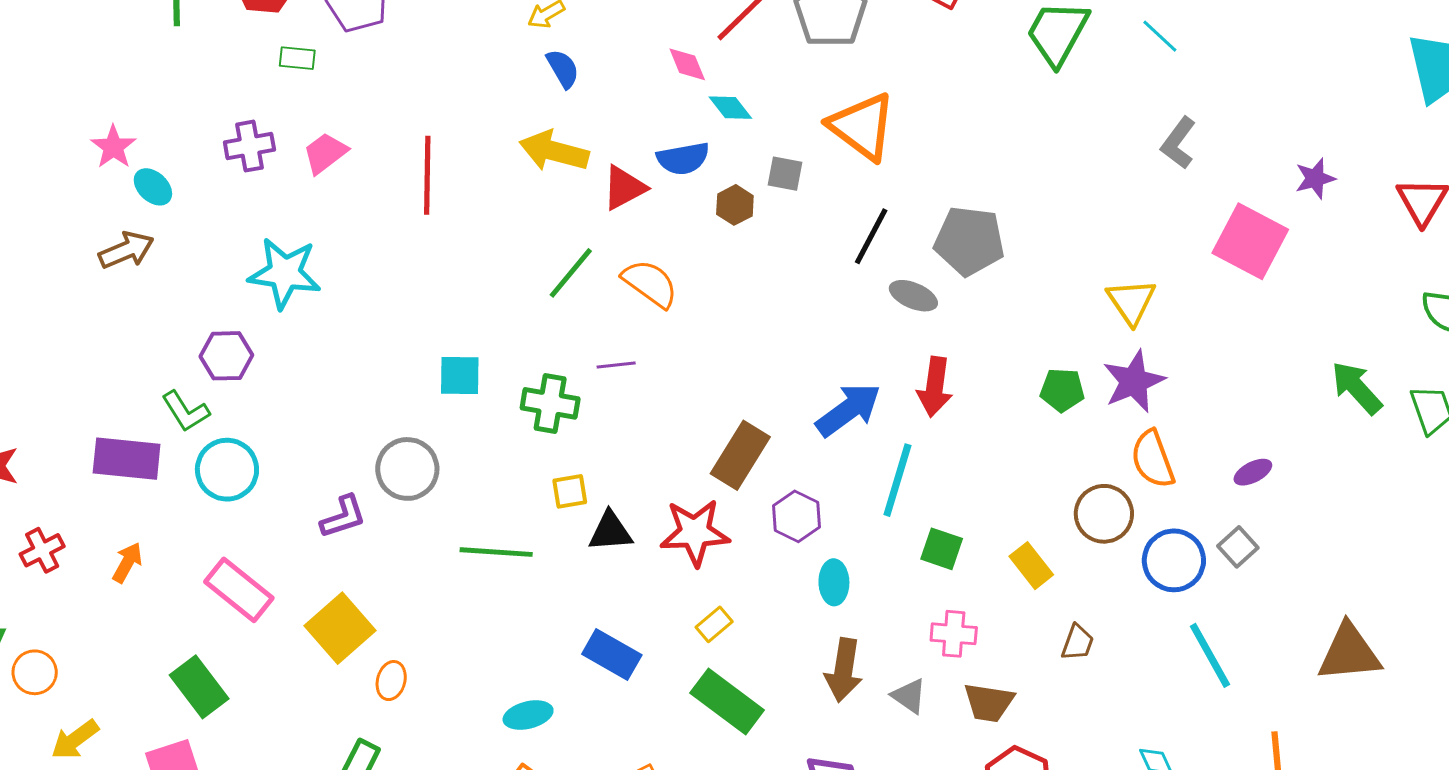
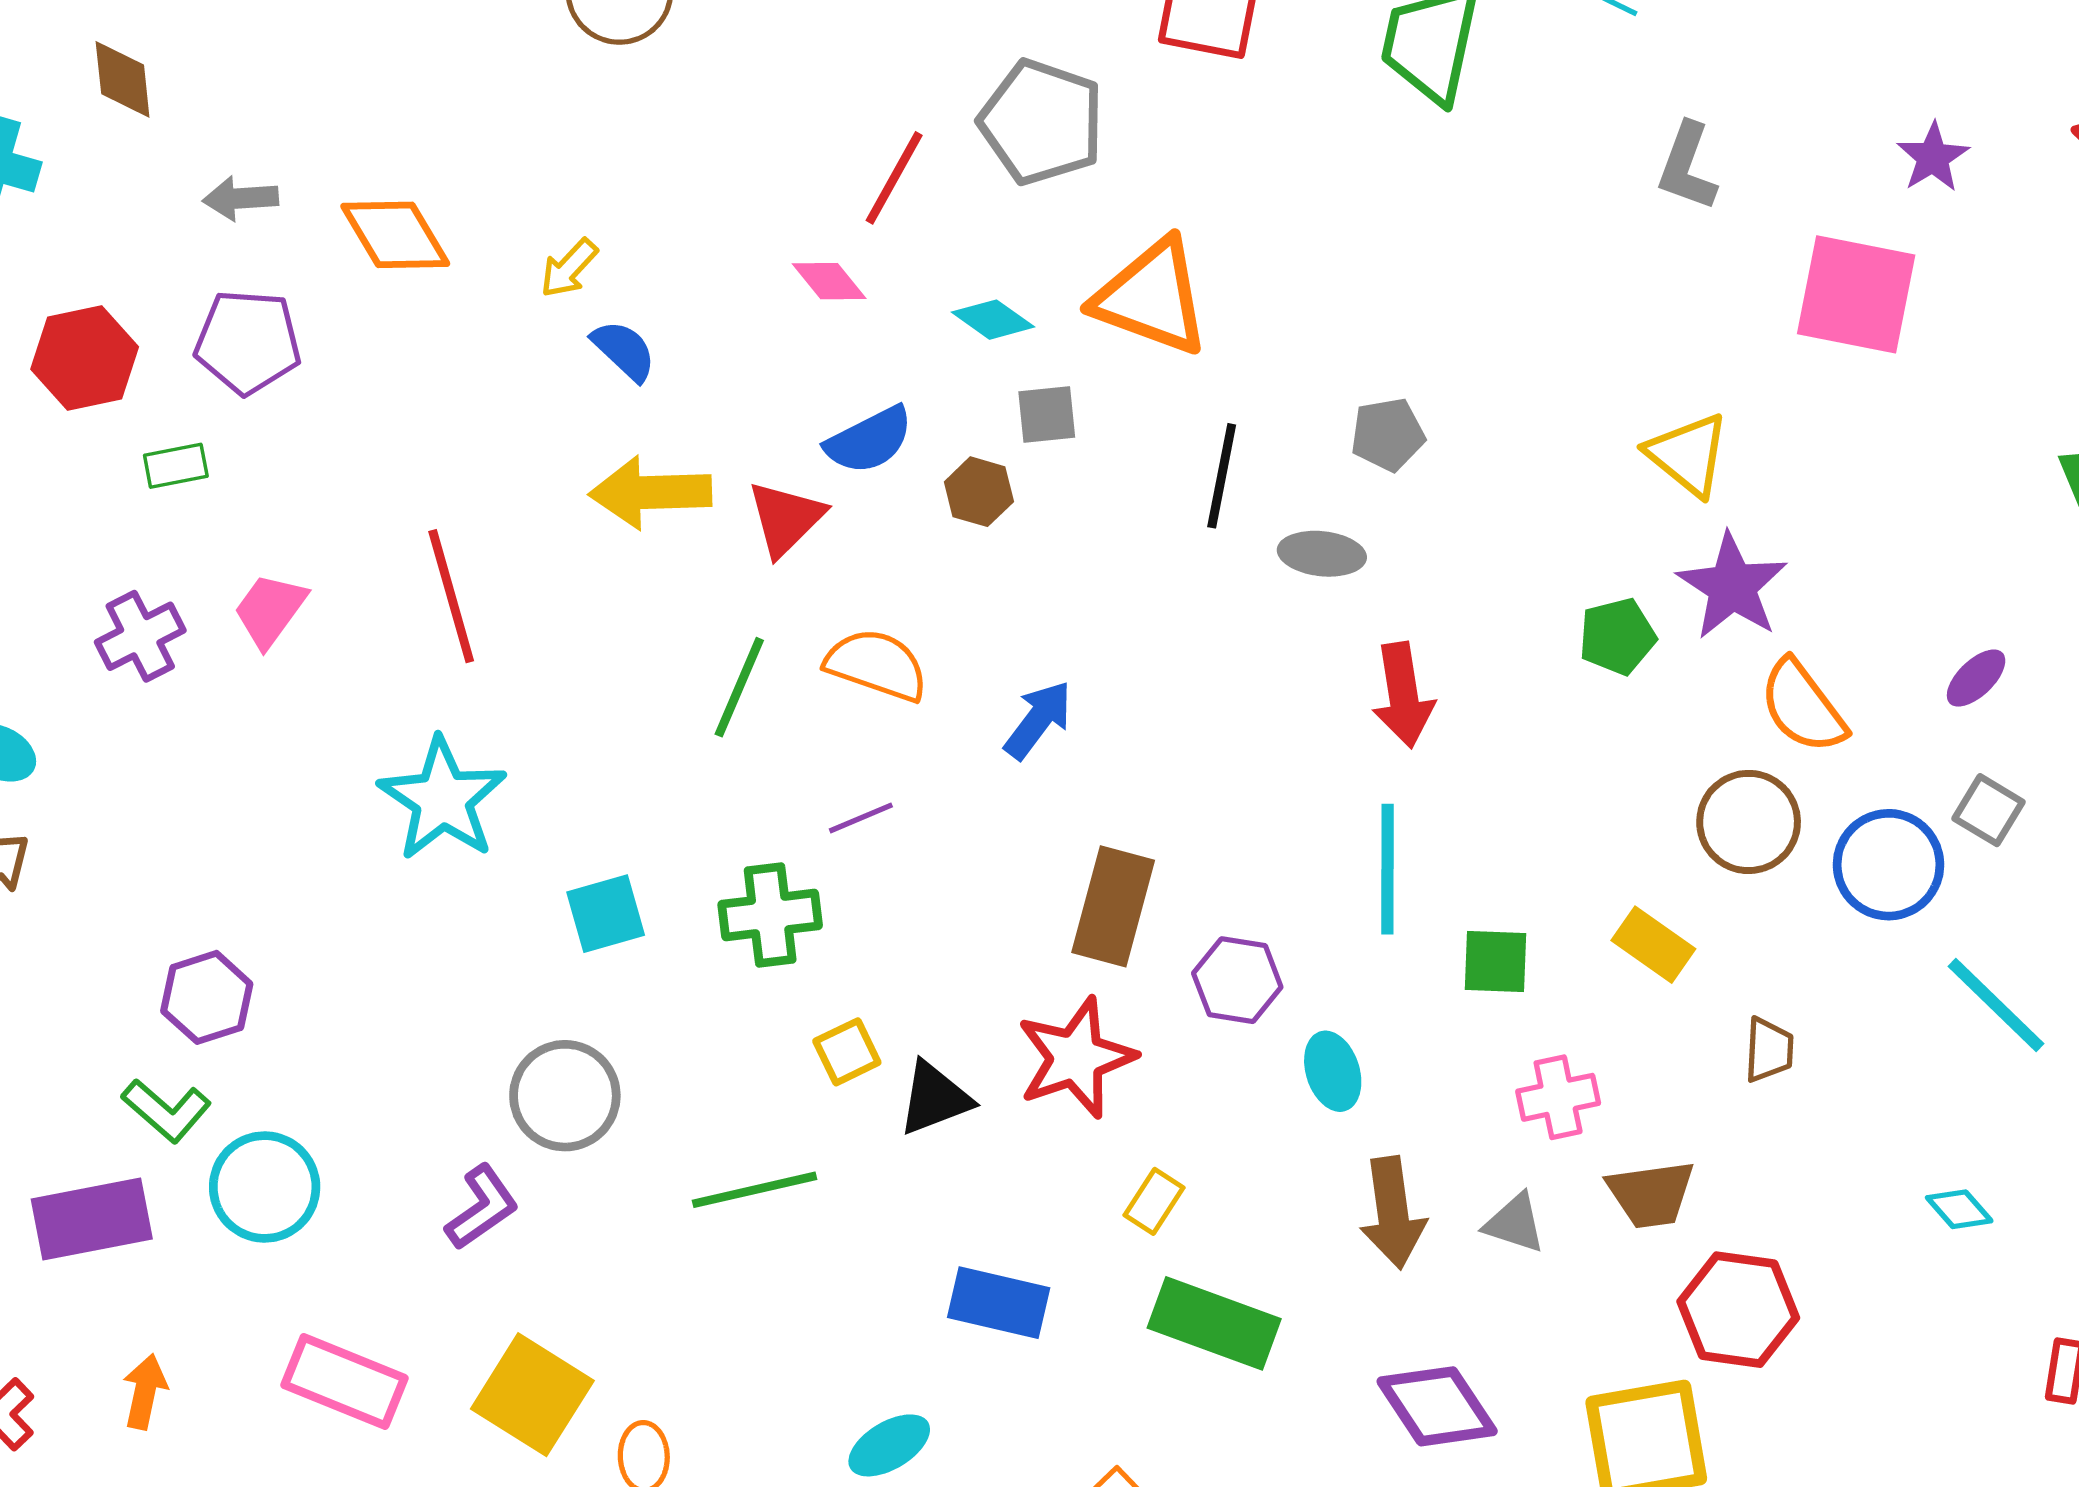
cyan diamond: (730, 108) -> (993, 320), moved
gray pentagon: (969, 241) -> (1388, 434), size x0.6
cyan star: (285, 273) -> (442, 799), moved, turned -30
blue arrow: (848, 410) -> (1038, 720), moved, size x0.7

